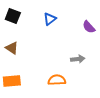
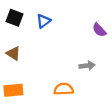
blue triangle: (50, 19) -> (44, 21), moved

